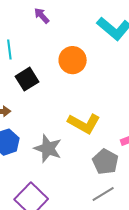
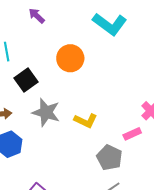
yellow L-shape: (84, 123) -> (86, 121), size x0.7
gray star: (48, 149) -> (46, 112), moved

